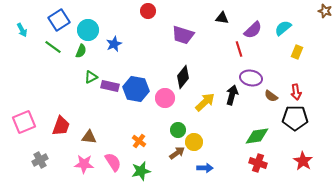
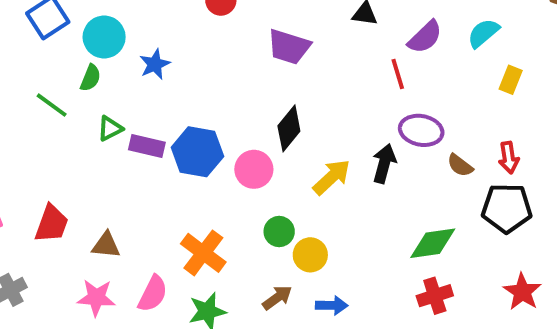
green line: (53, 47) -> (52, 105), moved
orange cross: (139, 141) -> (203, 253), size x1.6
brown arrow: (177, 153) -> (277, 298), moved
pink semicircle: (113, 162) -> (153, 294), turned 60
red cross: (258, 163) -> (435, 296), turned -36

